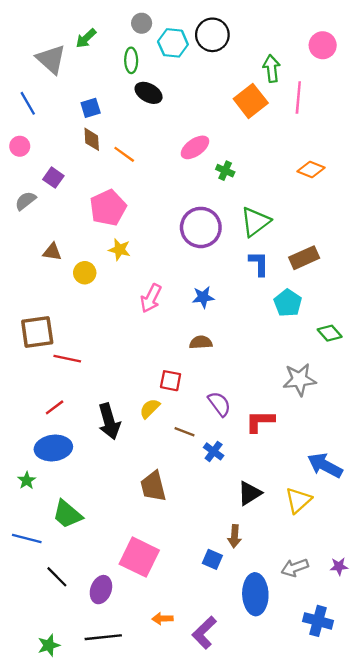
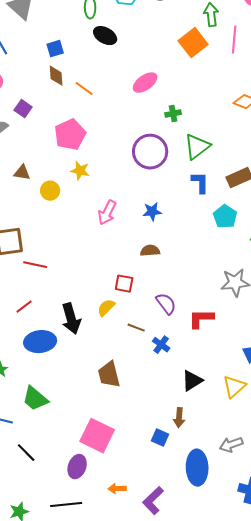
green cross: (225, 171) -> (173, 114), moved, turned -35
blue ellipse: (53, 448) -> (40, 342), moved
purple ellipse: (101, 590) -> (77, 467), moved

